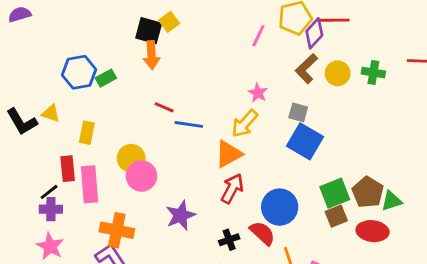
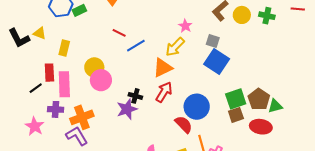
blue line: (189, 124) -> (136, 46), turned -42
purple cross: (51, 209) -> (56, 109), moved
orange cross: (117, 230) -> (82, 117), turned -35
black cross: (229, 240) -> (135, 96), moved, turned 32

